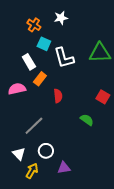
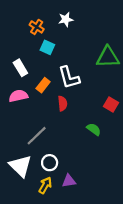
white L-shape: (64, 58) -> (69, 78), moved
white rectangle: (29, 62) -> (20, 68), moved
white triangle: (19, 154) -> (20, 166), size x1.6
yellow arrow: (32, 171) -> (45, 185), moved

